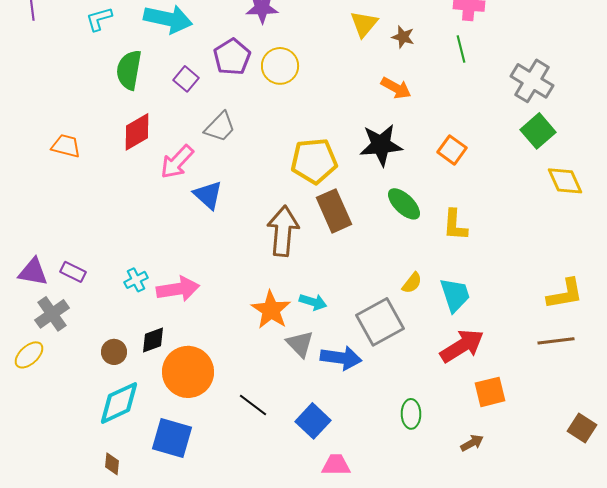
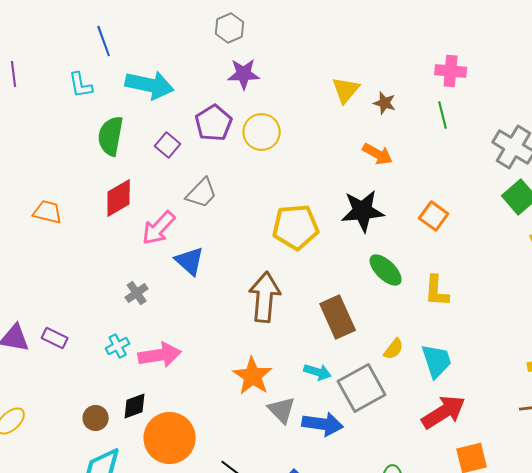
cyan L-shape: (99, 19) -> (81, 85), turned -84
brown rectangle: (334, 211) -> (338, 317), moved
cyan arrow: (313, 302) -> (318, 372), moved
gray cross: (52, 314) -> (137, 293), moved, size x0.7

